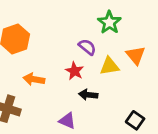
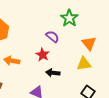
yellow triangle: (109, 66) -> (84, 64), moved

